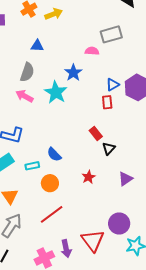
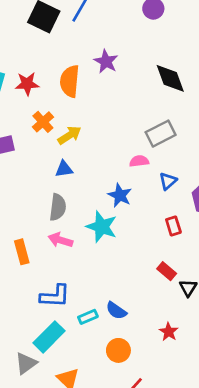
yellow arrow: (54, 14) -> (69, 135), moved
blue triangle: (113, 85) -> (168, 181), moved
cyan rectangle: (32, 166) -> (88, 317), moved

